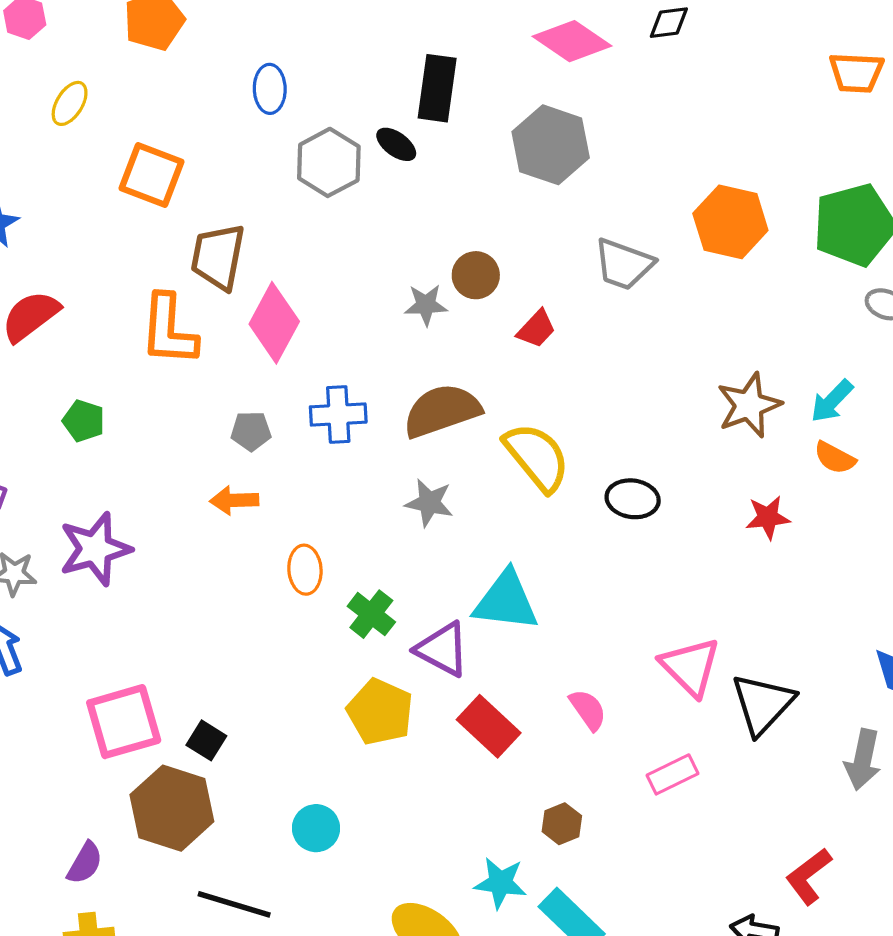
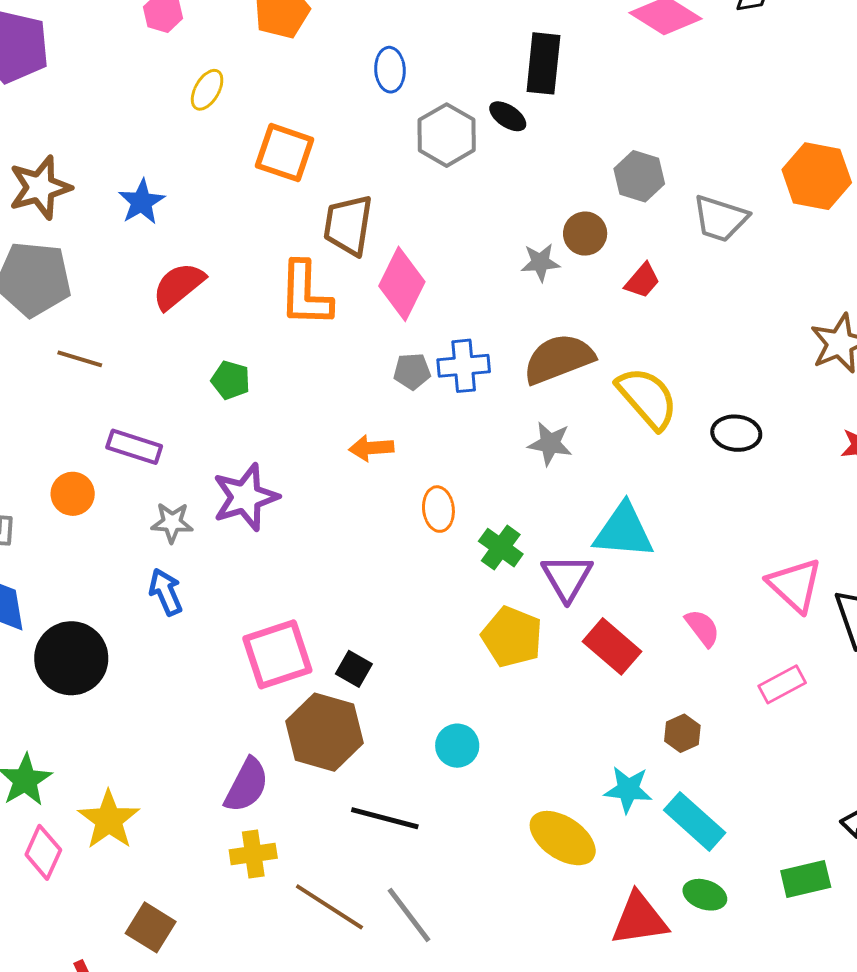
gray hexagon: (551, 145) -> (639, 176), moved, size x0.7
gray pentagon: (251, 431) -> (412, 371), moved
purple triangle: (442, 649) -> (567, 577), turned 34
purple semicircle: (85, 863) -> (247, 785), size x1.4

